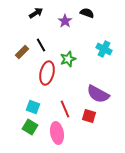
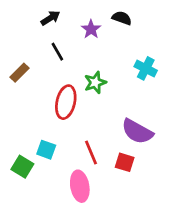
black line: (41, 45) -> (57, 52), moved
brown rectangle: (22, 52) -> (20, 73), moved
green square: (30, 127) -> (22, 167), moved

